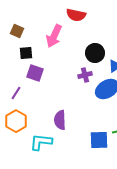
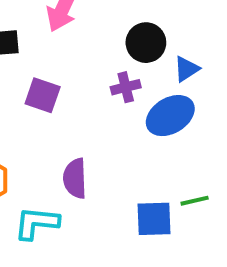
purple square: (35, 73) -> (43, 95), moved

